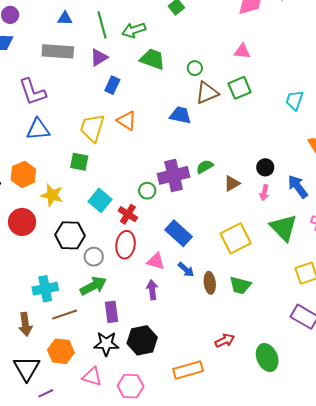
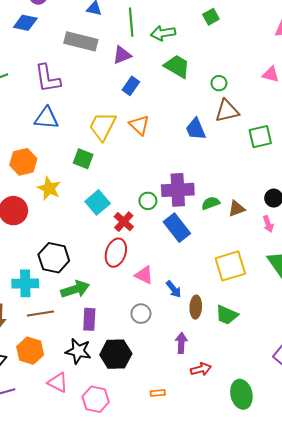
green square: (240, 88) -> (260, 137), moved
blue trapezoid: (180, 115) -> (196, 129), turned -135
green semicircle: (205, 167) -> (211, 203), moved
pink arrow: (264, 193) -> (268, 224), turned -42
blue rectangle: (179, 233) -> (177, 228), moved
black hexagon: (70, 235) -> (54, 258), moved
gray circle: (94, 257) -> (141, 314), moved
purple arrow: (152, 290) -> (181, 343), moved
orange rectangle: (188, 370) -> (158, 393), size x0.5

